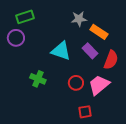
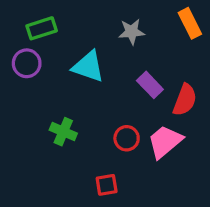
orange rectangle: (99, 32) -> (190, 23), moved, turned 30
cyan triangle: (61, 51) -> (88, 67), moved
red square: (85, 112) -> (107, 185), moved

